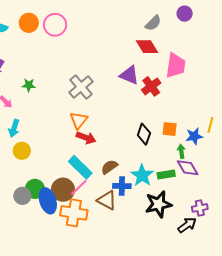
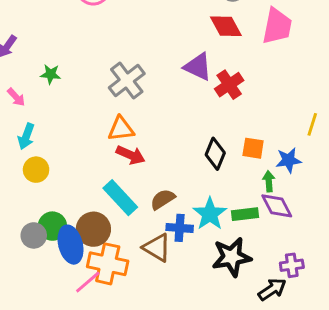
pink trapezoid: (176, 65) -> (277, 26), moved
orange triangle: (79, 120) -> (121, 129), turned 42
yellow line: (210, 125) -> (312, 124), moved
pink line: (79, 187) -> (88, 282), moved

